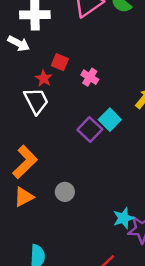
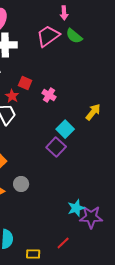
purple square: (90, 130) -> (56, 147), moved
gray circle: (65, 192) -> (21, 184), moved

